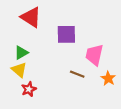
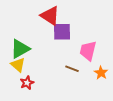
red triangle: (31, 17) -> (50, 16), moved
green triangle: (21, 53) -> (20, 49), size x1.5

